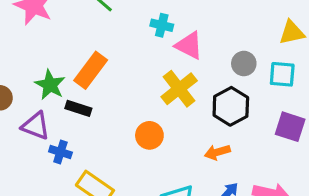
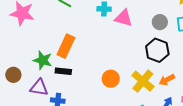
yellow cross: (179, 89) -> (143, 81), moved
orange arrow: (217, 152) -> (167, 80), moved

